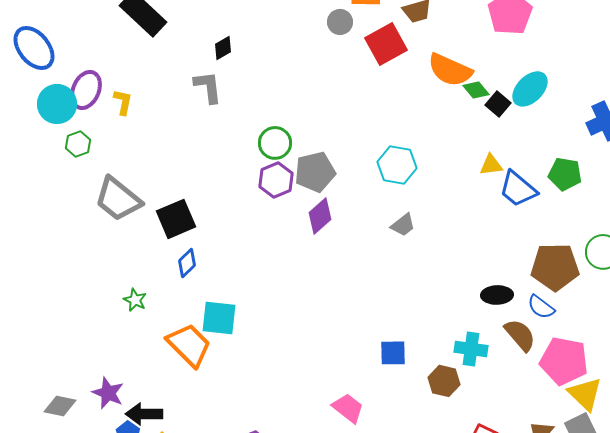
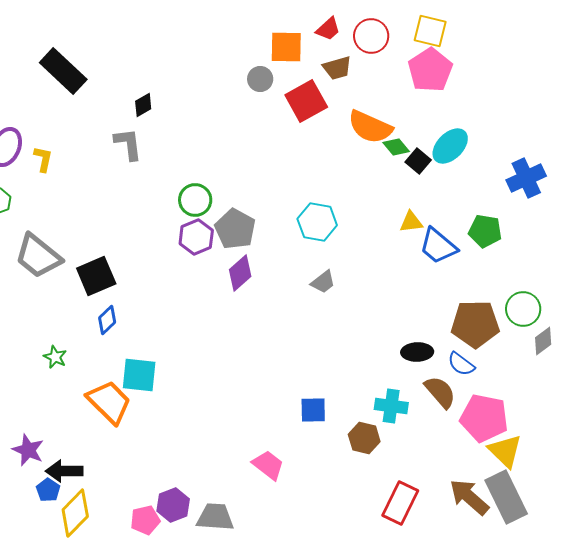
gray pentagon: (315, 172) -> (235, 229), turned -30

